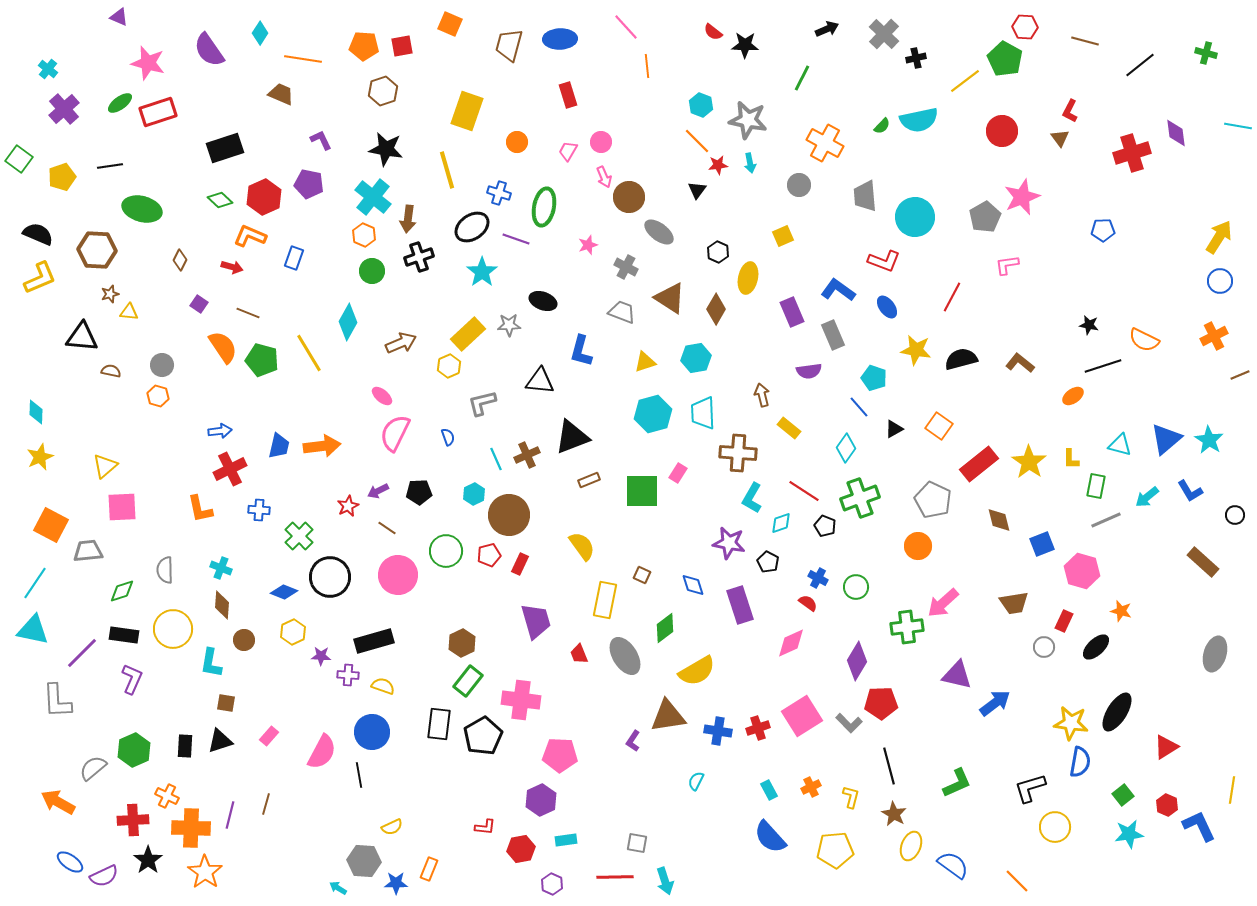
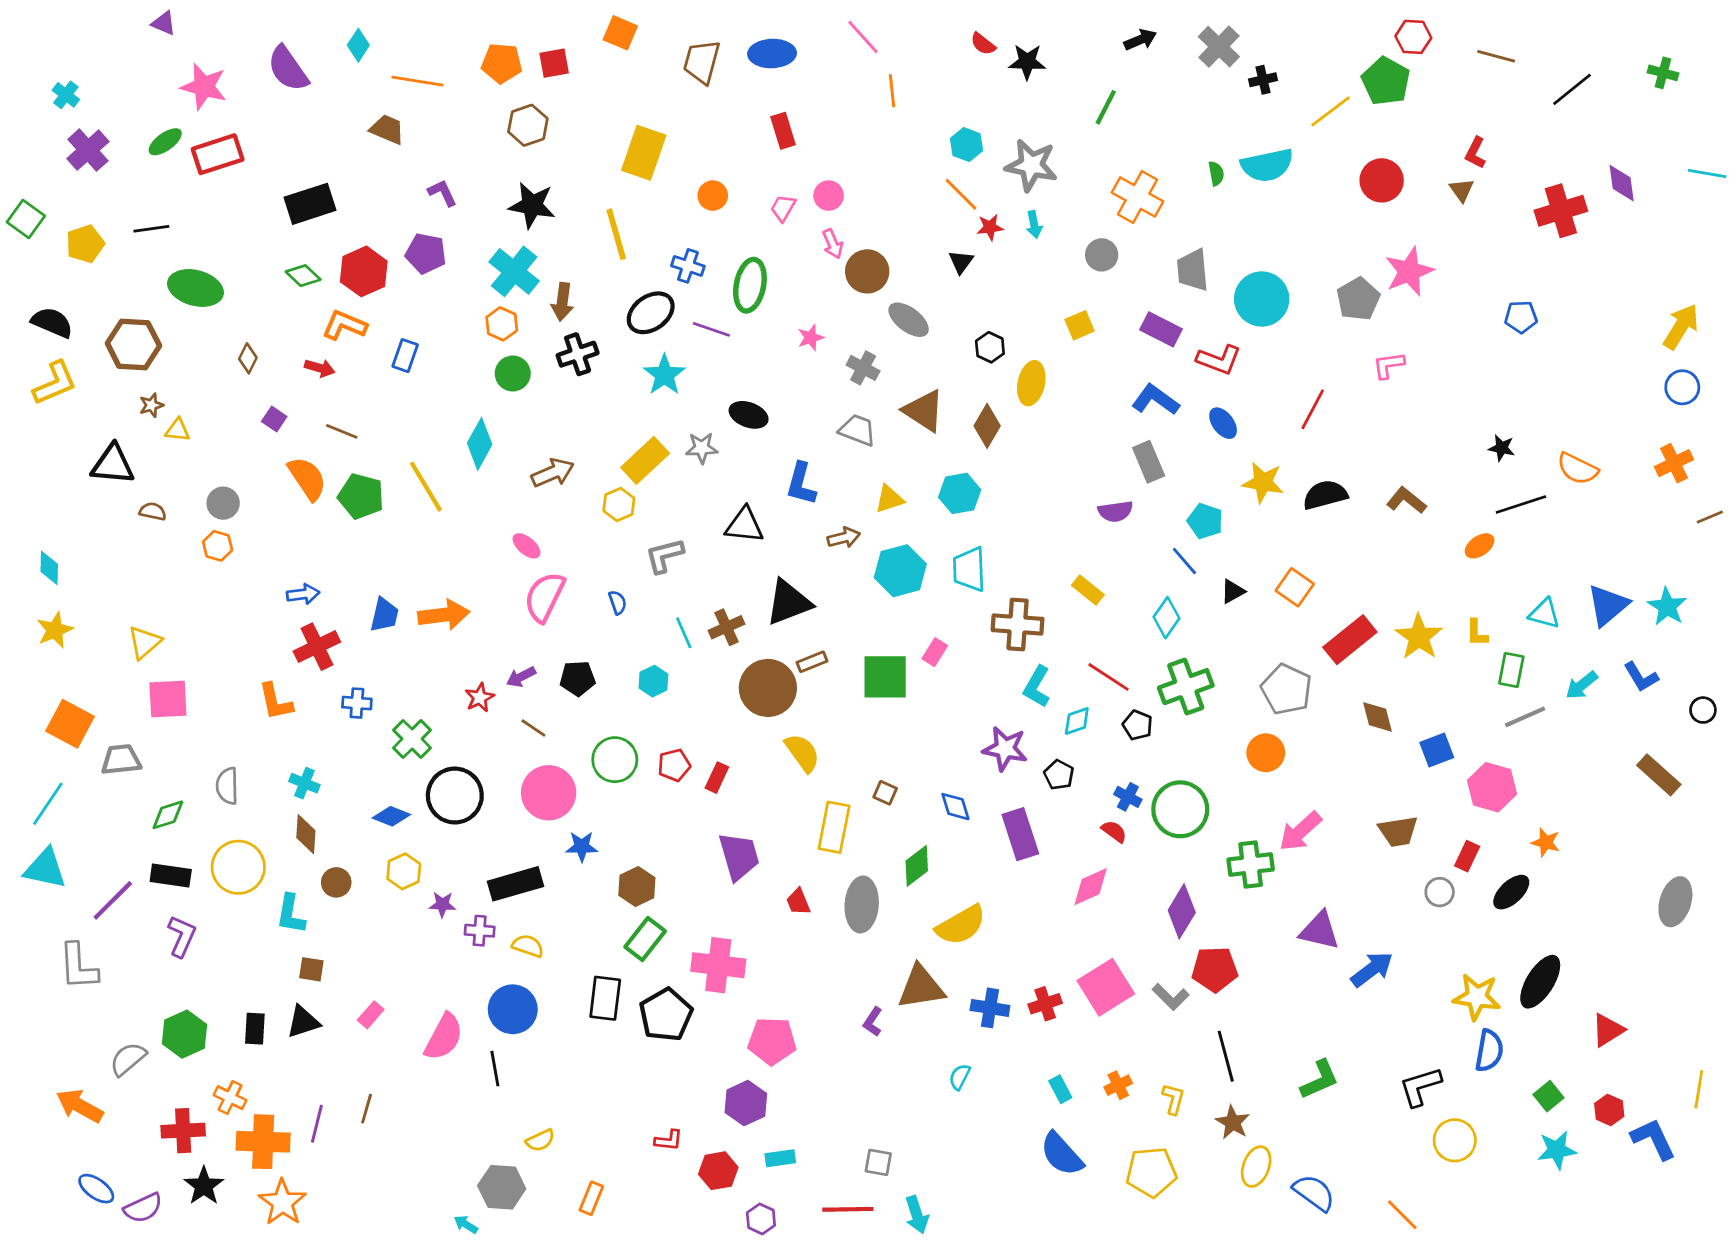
green semicircle: (882, 126) -> (1216, 174), turned -54
purple rectangle: (792, 312) -> (1161, 329), moved, turned -40
brown arrow: (762, 395) -> (844, 538), moved, turned 90
brown circle: (509, 515) -> (768, 688), moved
green circle: (856, 587) -> (1180, 809), size x1.6
gray ellipse: (625, 656) -> (862, 904), turned 36
blue star: (396, 883) -> (582, 847), moved

